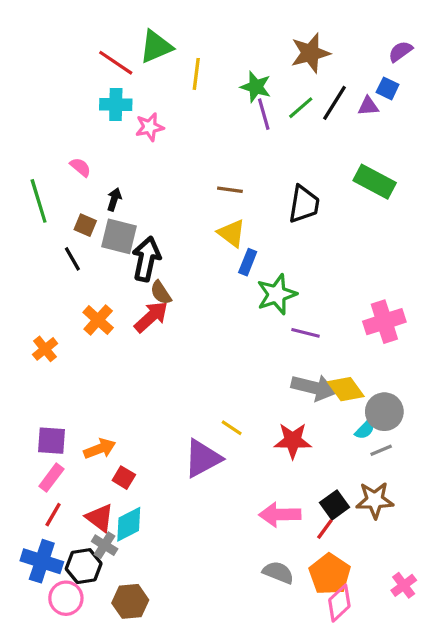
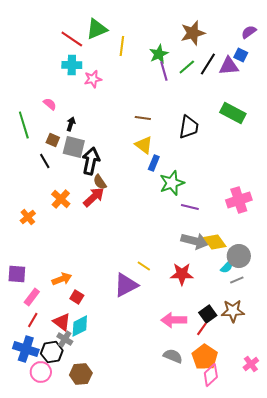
green star: (256, 87) -> (159, 54), turned 30
purple triangle: (368, 106) -> (229, 66), size x1.5
purple square: (51, 441) -> (17, 274), moved

